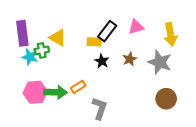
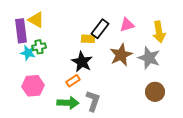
yellow triangle: (58, 38) -> (36, 20), moved
brown star: (130, 59) -> (121, 55), size x1.6
black star: (102, 61) -> (82, 62), moved, size x1.5
green arrow: (56, 92) -> (68, 103), moved

